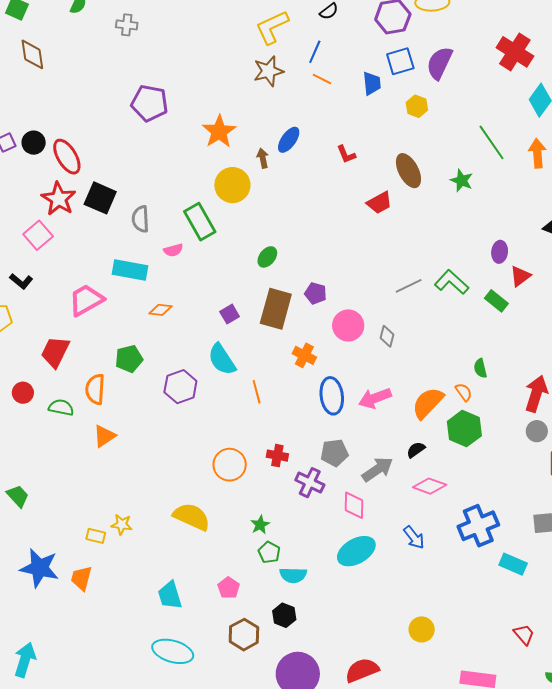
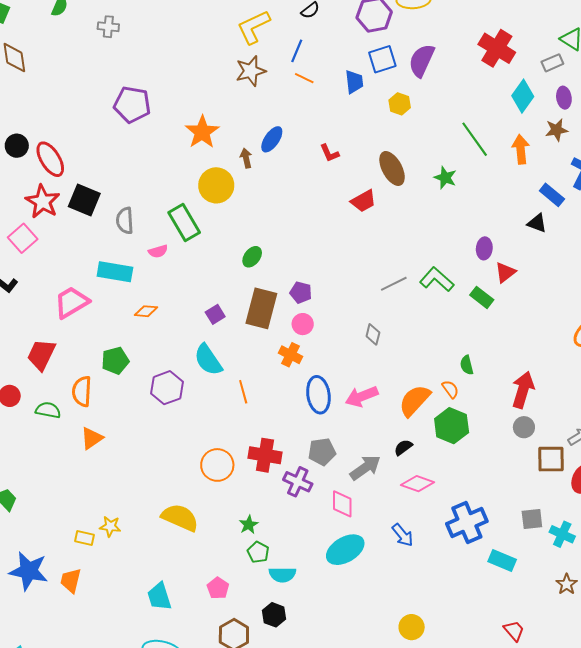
pink circle: (348, 325) -> (303, 324), moved, size x0.7
red cross: (277, 456) -> (265, 455), size x1.5

